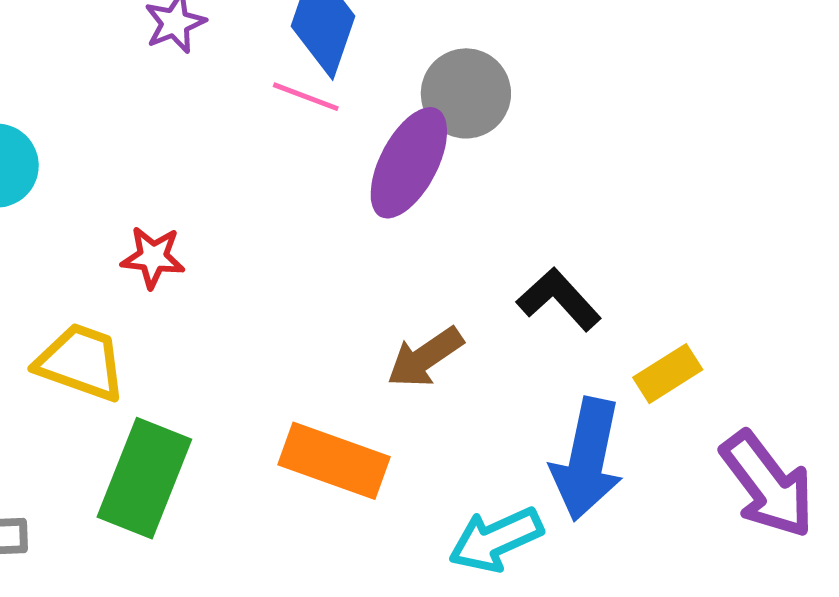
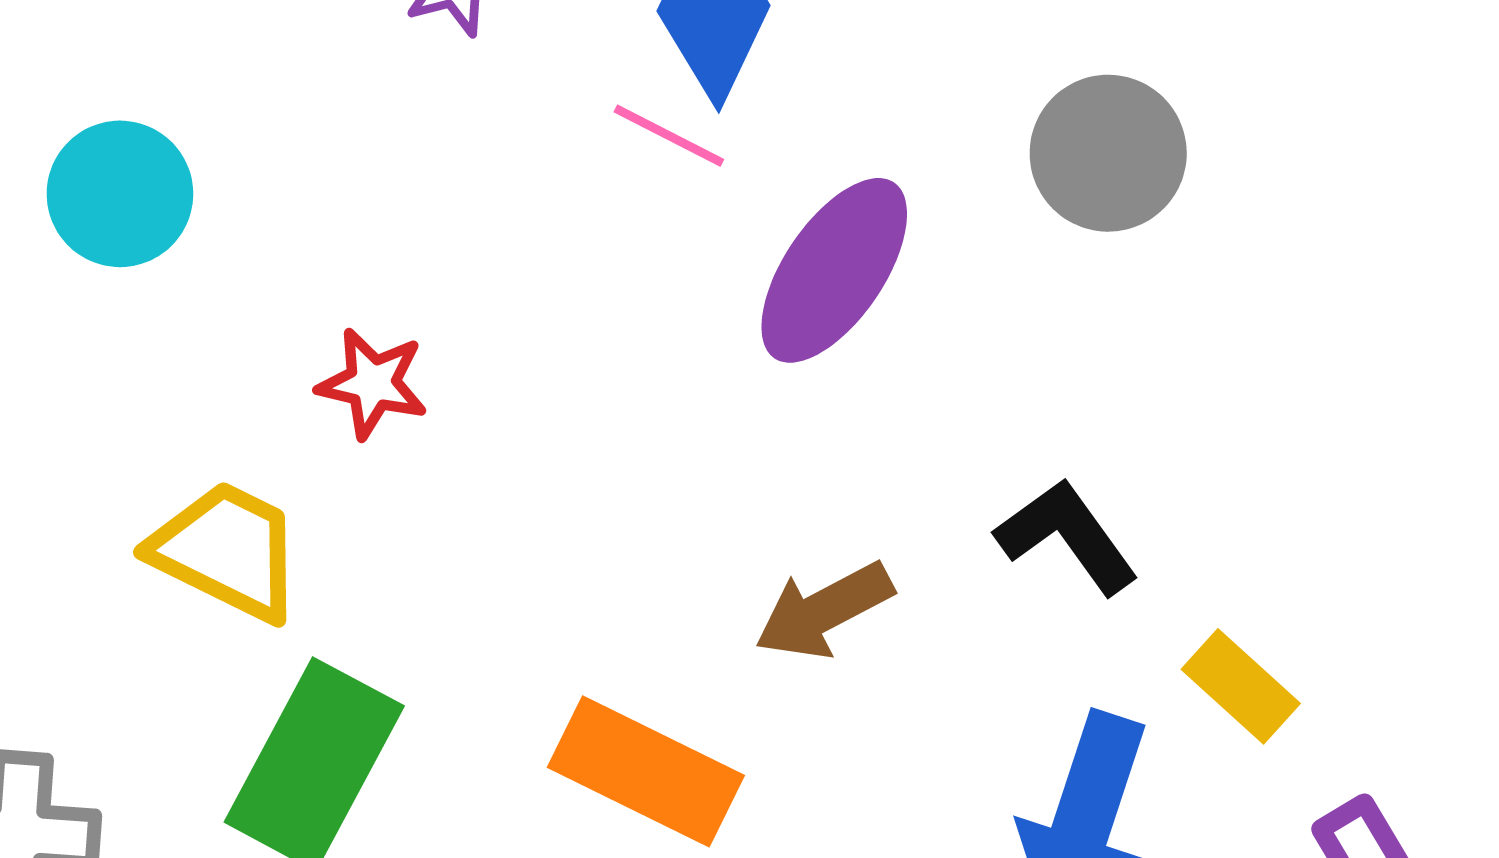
gray circle: (466, 93) -> (1108, 153), moved
yellow rectangle: (668, 374) -> (1241, 686), turned 68

